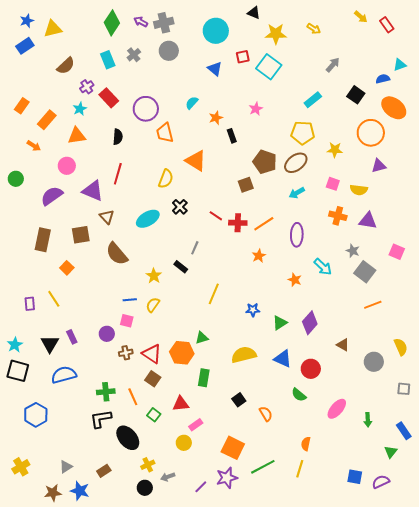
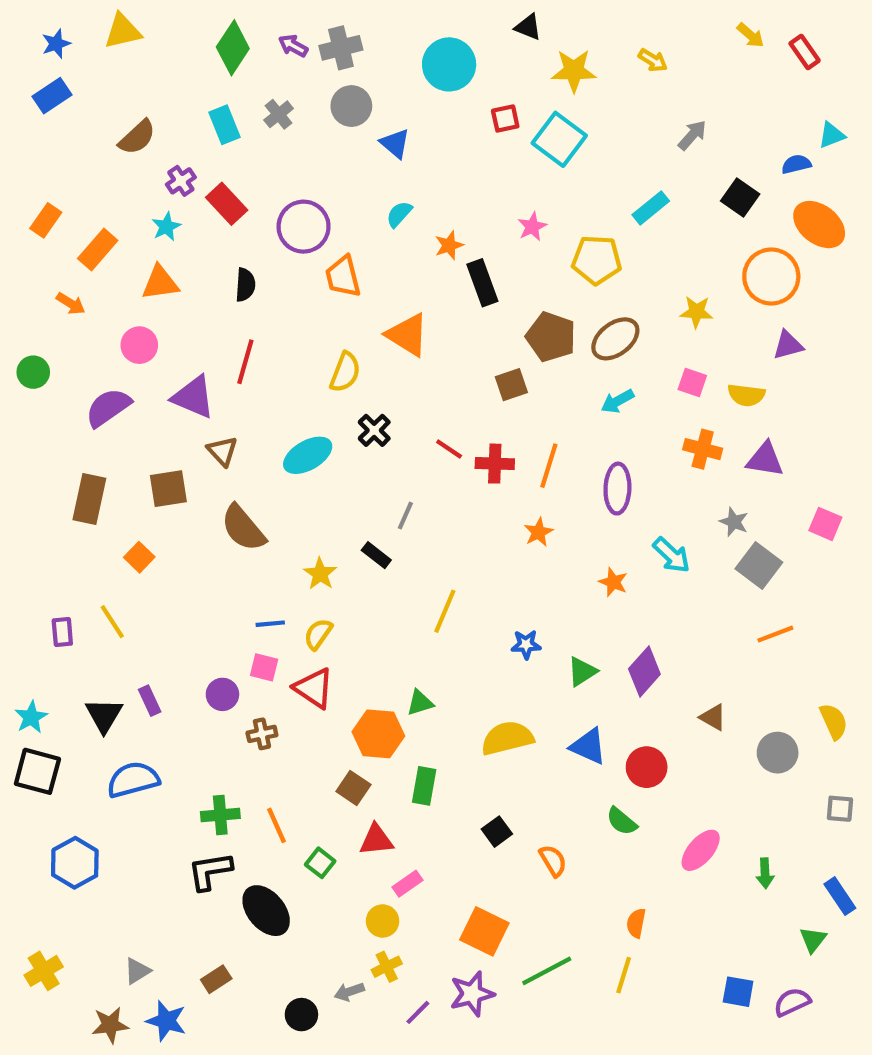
yellow triangle: (53, 29) -> (123, 31), moved
blue triangle: (215, 69) -> (395, 143), moved
yellow pentagon: (303, 133) -> (597, 260), moved
black rectangle: (232, 136) -> (482, 283), size x1.5
orange line: (264, 224) -> (549, 466), turned -40
red triangle: (152, 354) -> (314, 688), moved
brown square: (153, 379) -> (353, 788), moved
yellow cross: (148, 465) -> (387, 967), moved

